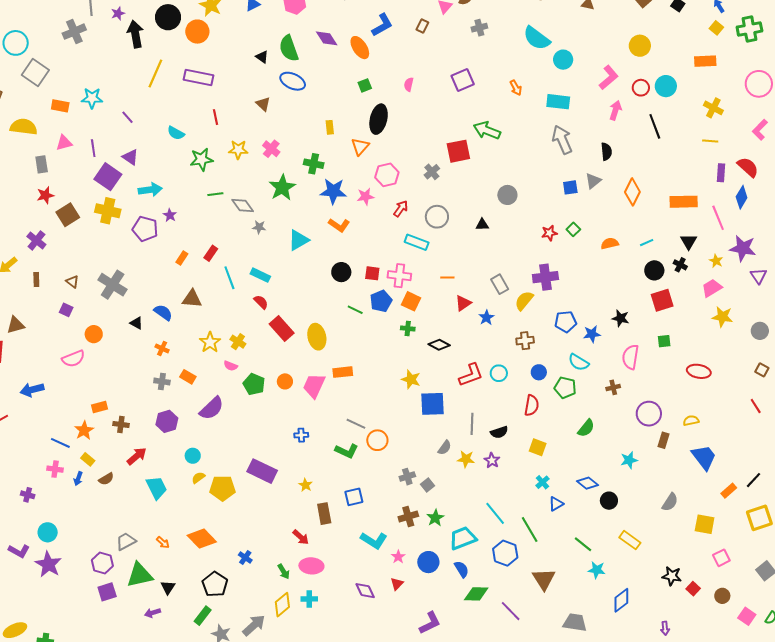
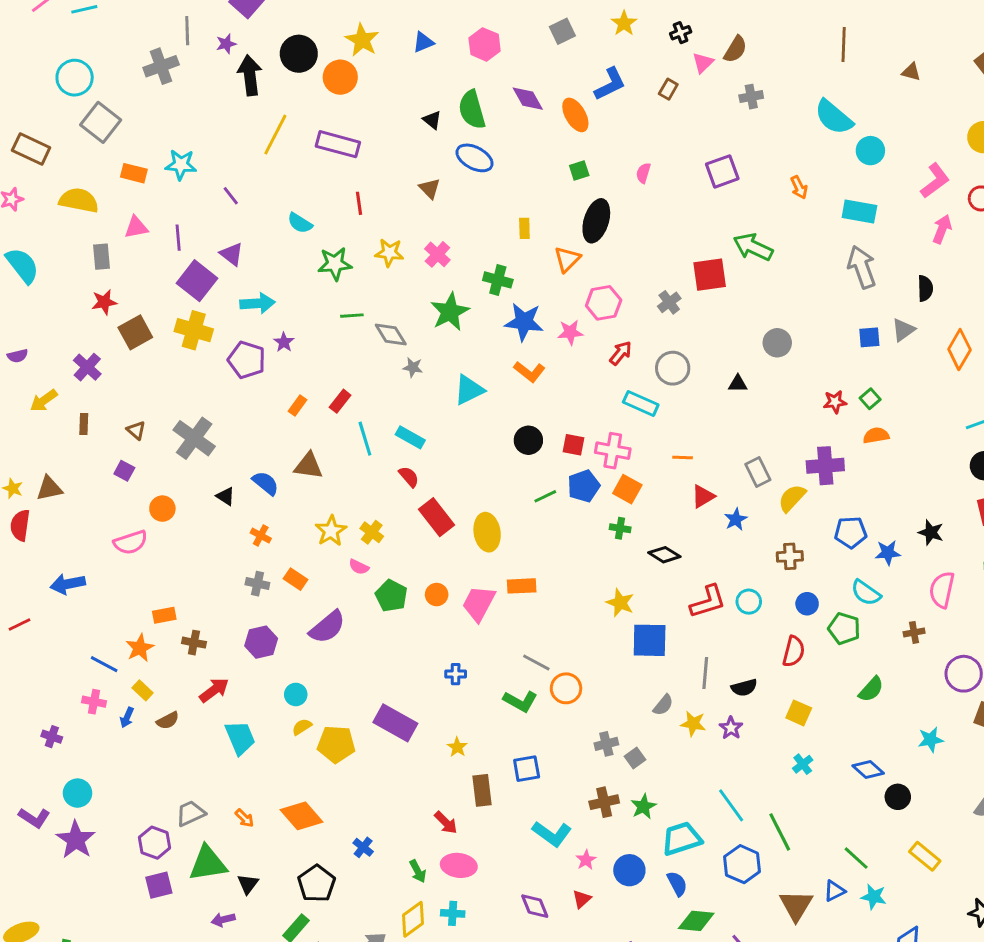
orange semicircle: (610, 243) -> (876, 435), moved
green line: (355, 310) -> (545, 496), turned -56
blue triangle: (556, 504) -> (835, 891), moved

